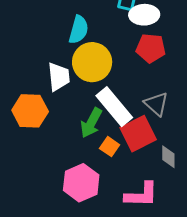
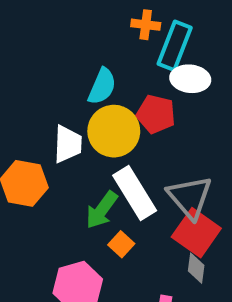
red pentagon: (151, 48) -> (156, 114), moved
gray triangle: (156, 104) -> (190, 197), size x1.4
red square: (138, 134) -> (196, 233), moved, turned -36

